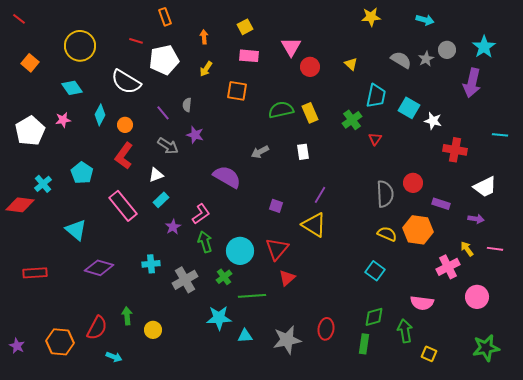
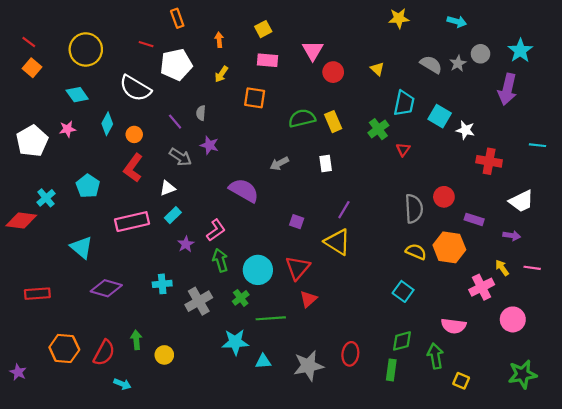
red line: (19, 19) -> (29, 42), moved
pink rectangle: (123, 206) -> (132, 222), turned -64
orange hexagon: (60, 342) -> (64, 348), moved

